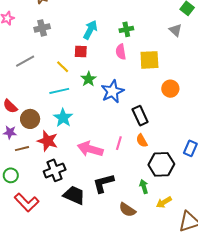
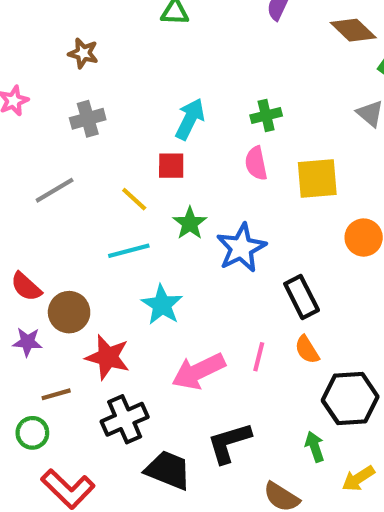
cyan star: (63, 118) -> (162, 305), moved
brown line: (22, 149) -> (56, 394), moved
pink arrow: (90, 149) -> (198, 371), turned -40

